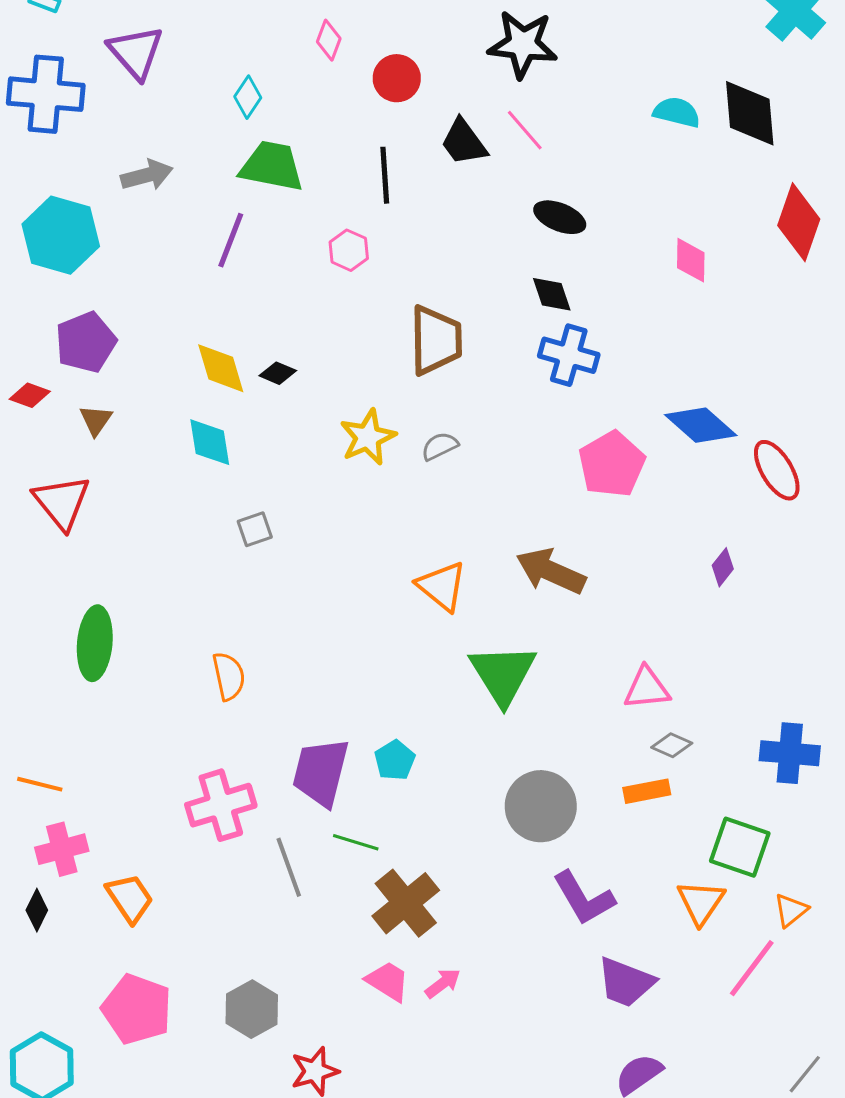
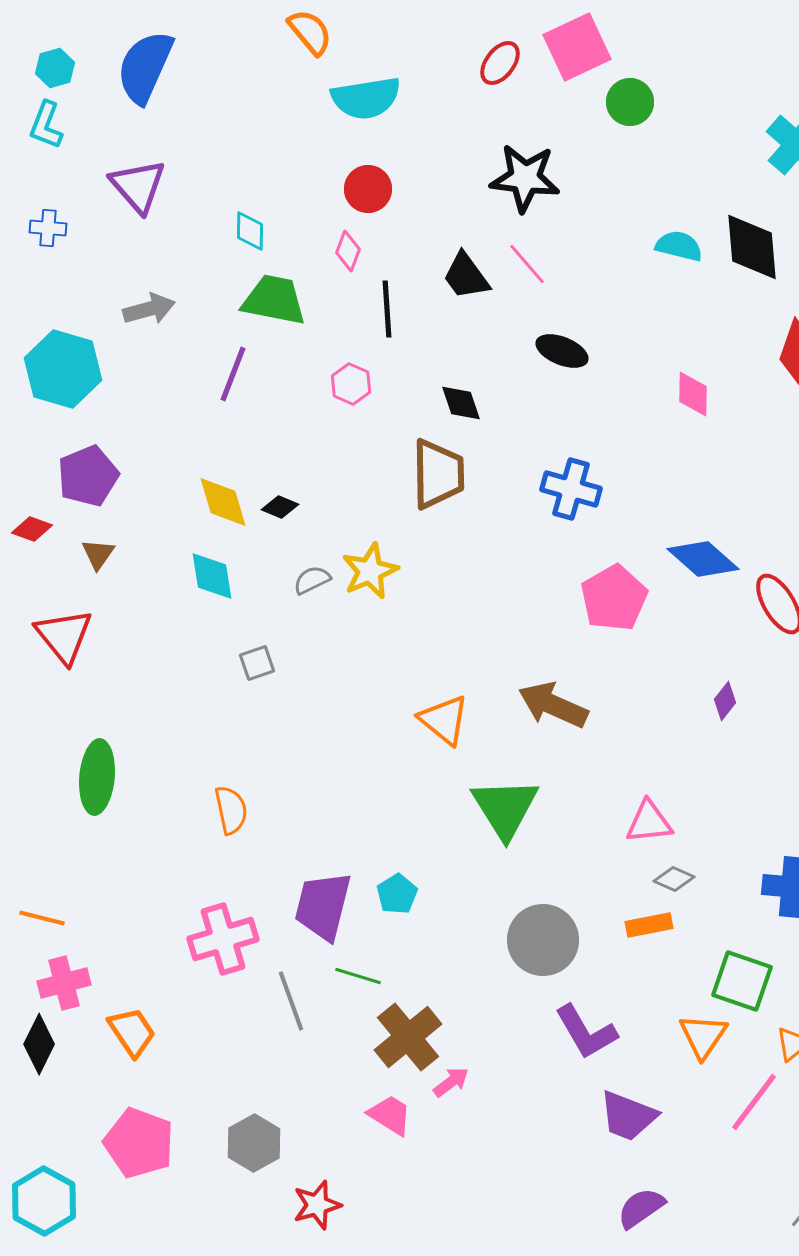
pink diamond: (329, 40) -> (348, 251), moved
red circle: (397, 78) -> (368, 189), moved
blue cross: (46, 94) -> (48, 228), size x0.5
cyan diamond: (248, 97) -> (250, 231), turned -33
black diamond: (552, 294) -> (461, 403), moved
gray semicircle: (440, 446) -> (312, 580), moved
black diamond: (37, 910) -> (39, 1044), size x1.4
pink arrow: (443, 983) -> (451, 1082), moved

